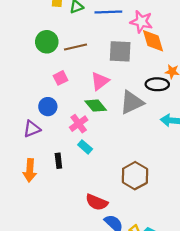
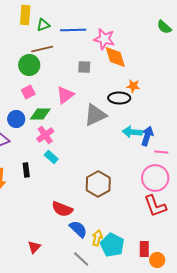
green circle: (47, 42) -> (29, 65), moved
brown line: (75, 47) -> (42, 49), moved
gray square: (120, 51) -> (84, 67), size x0.6
green diamond: (96, 106) -> (40, 114), moved, turned -50

